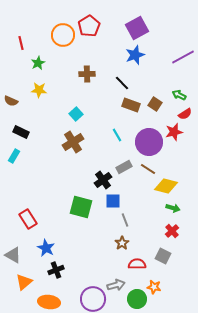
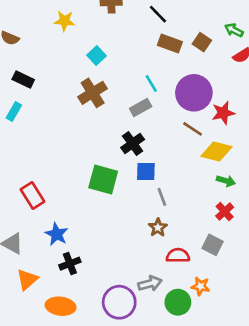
yellow star: (39, 90) -> (65, 21), moved
red star: (174, 132) -> (223, 113), moved
gray rectangle: (124, 167) -> (141, 107), moved

